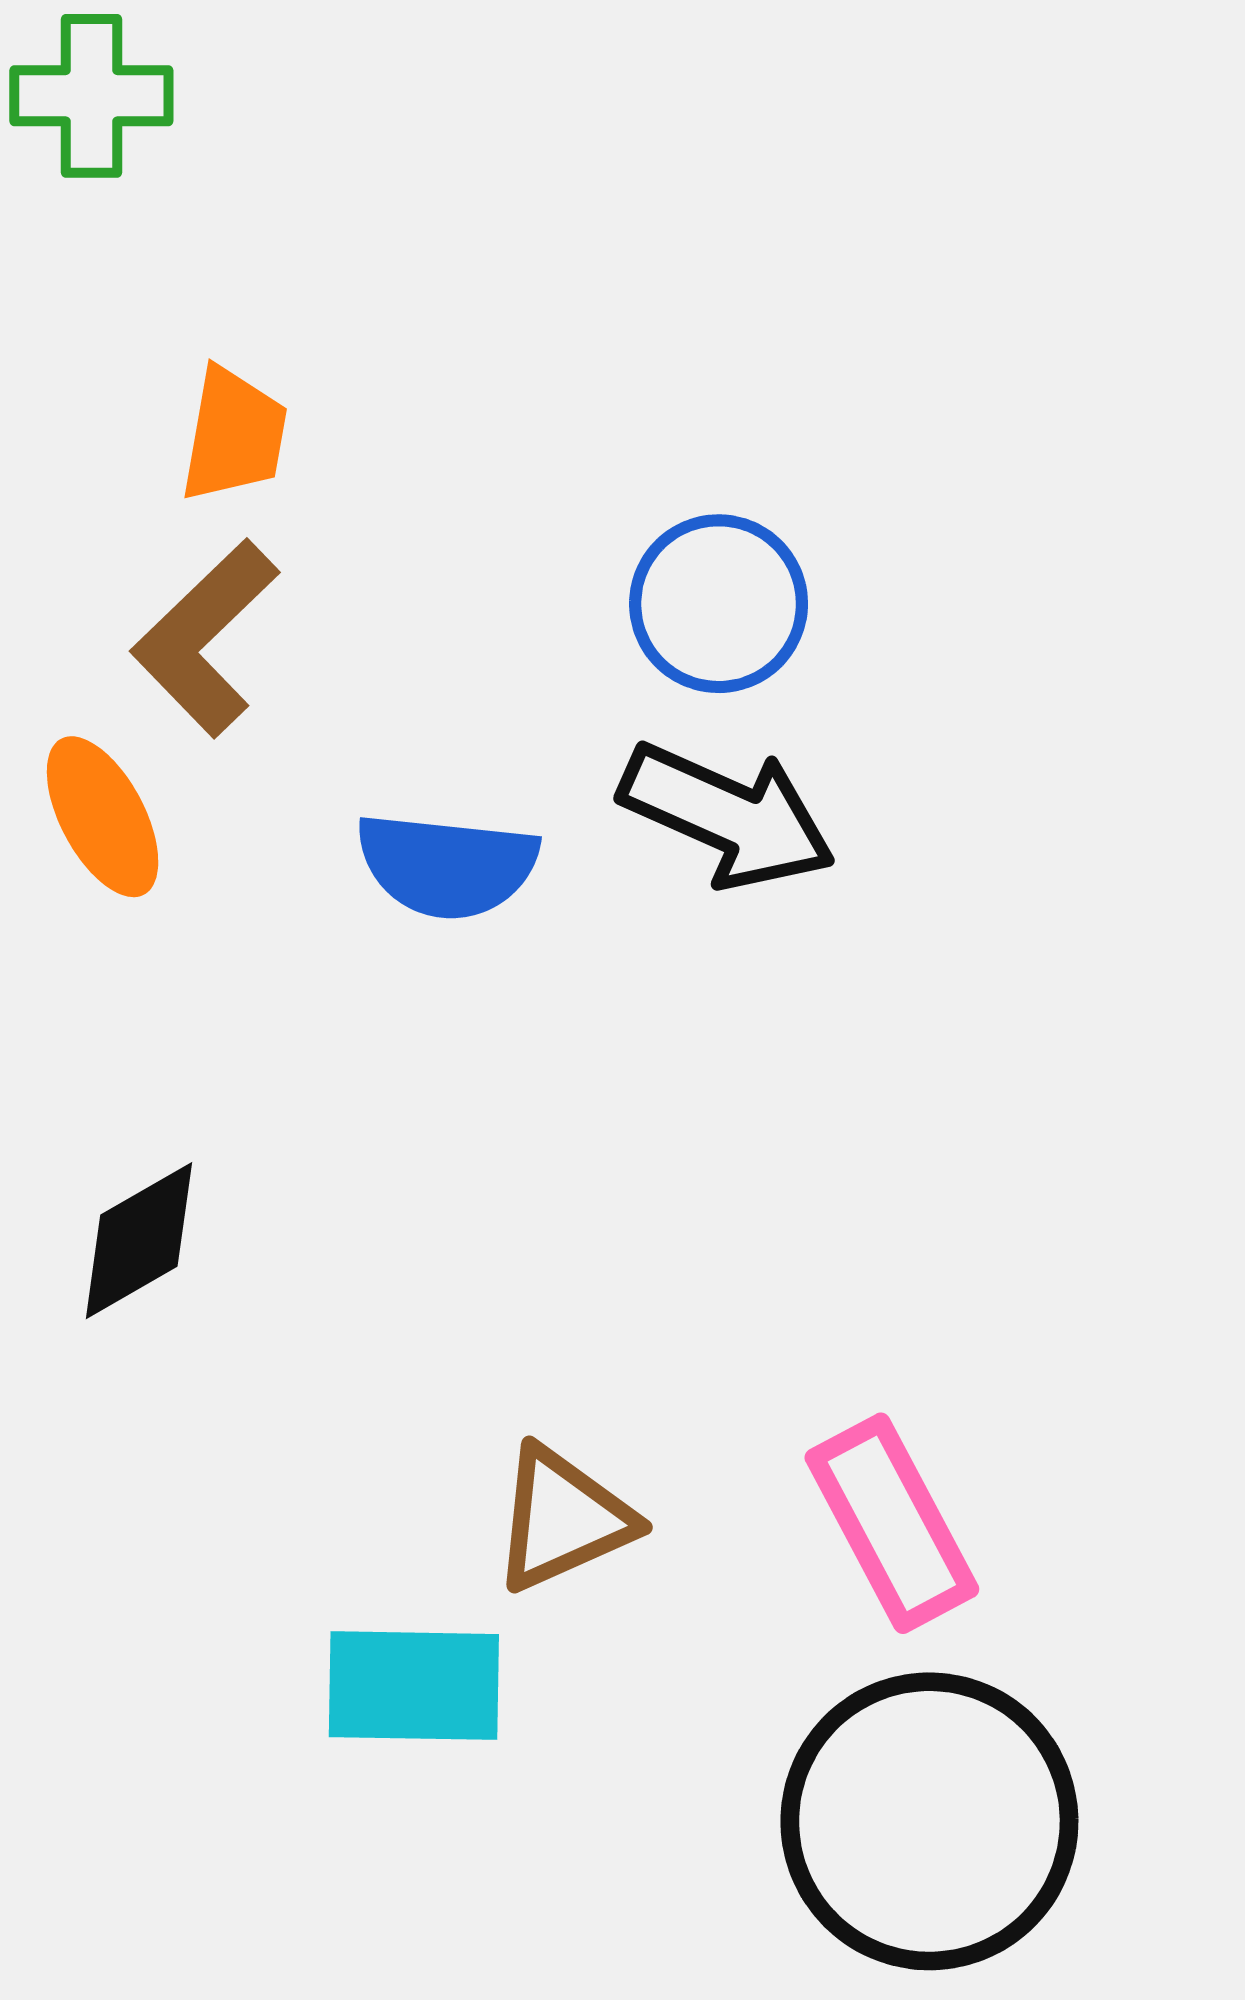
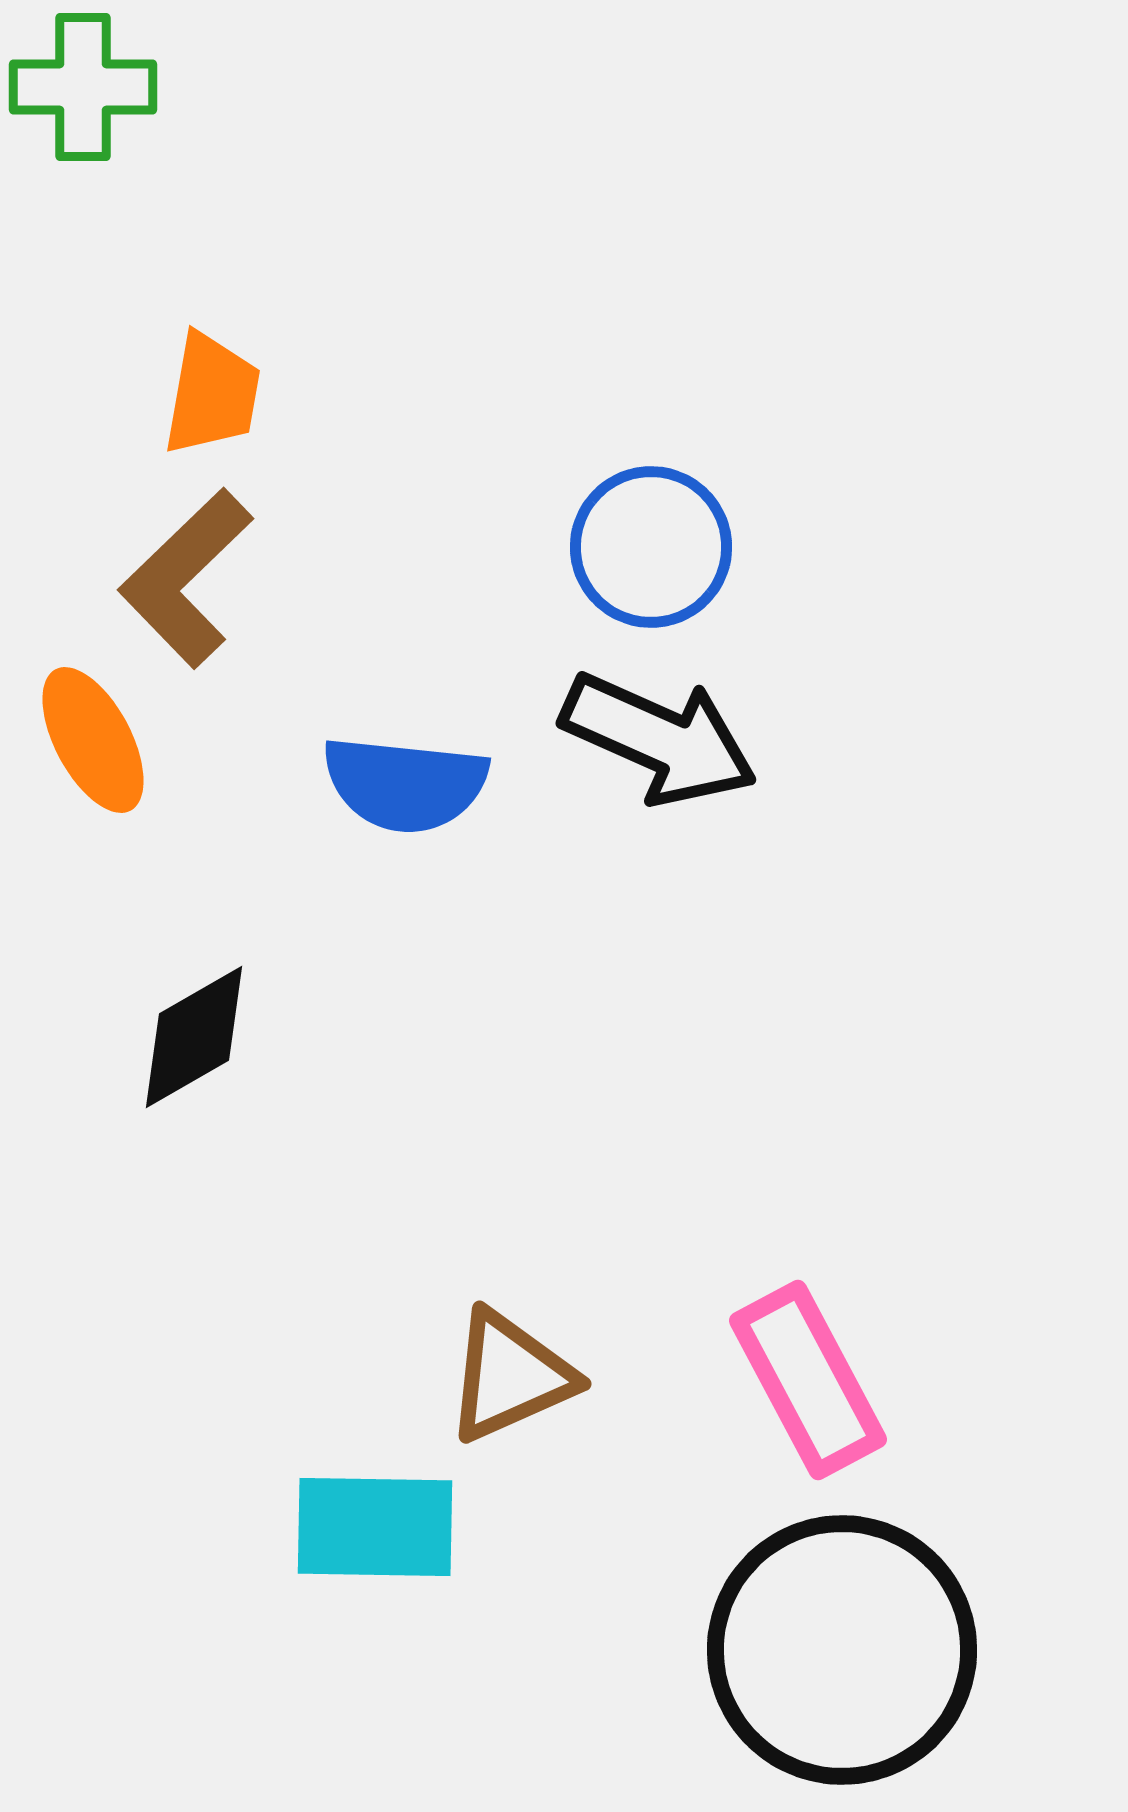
black diamond: (139, 1241) -> (194, 1037), moved

